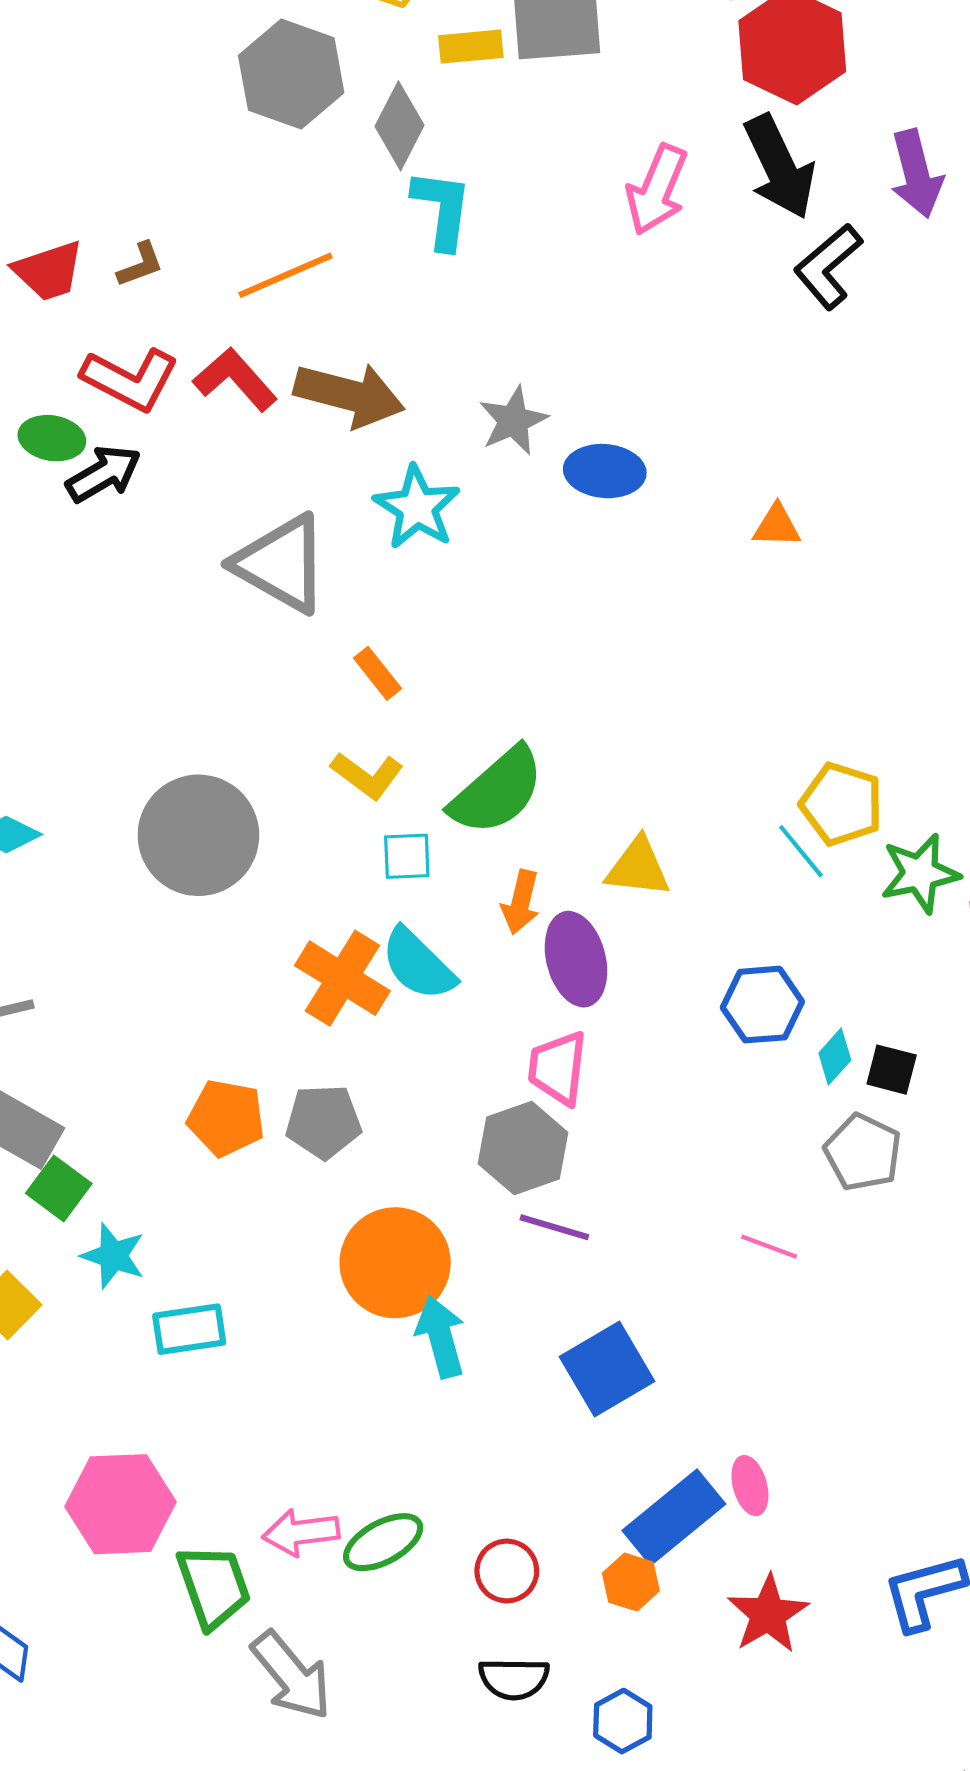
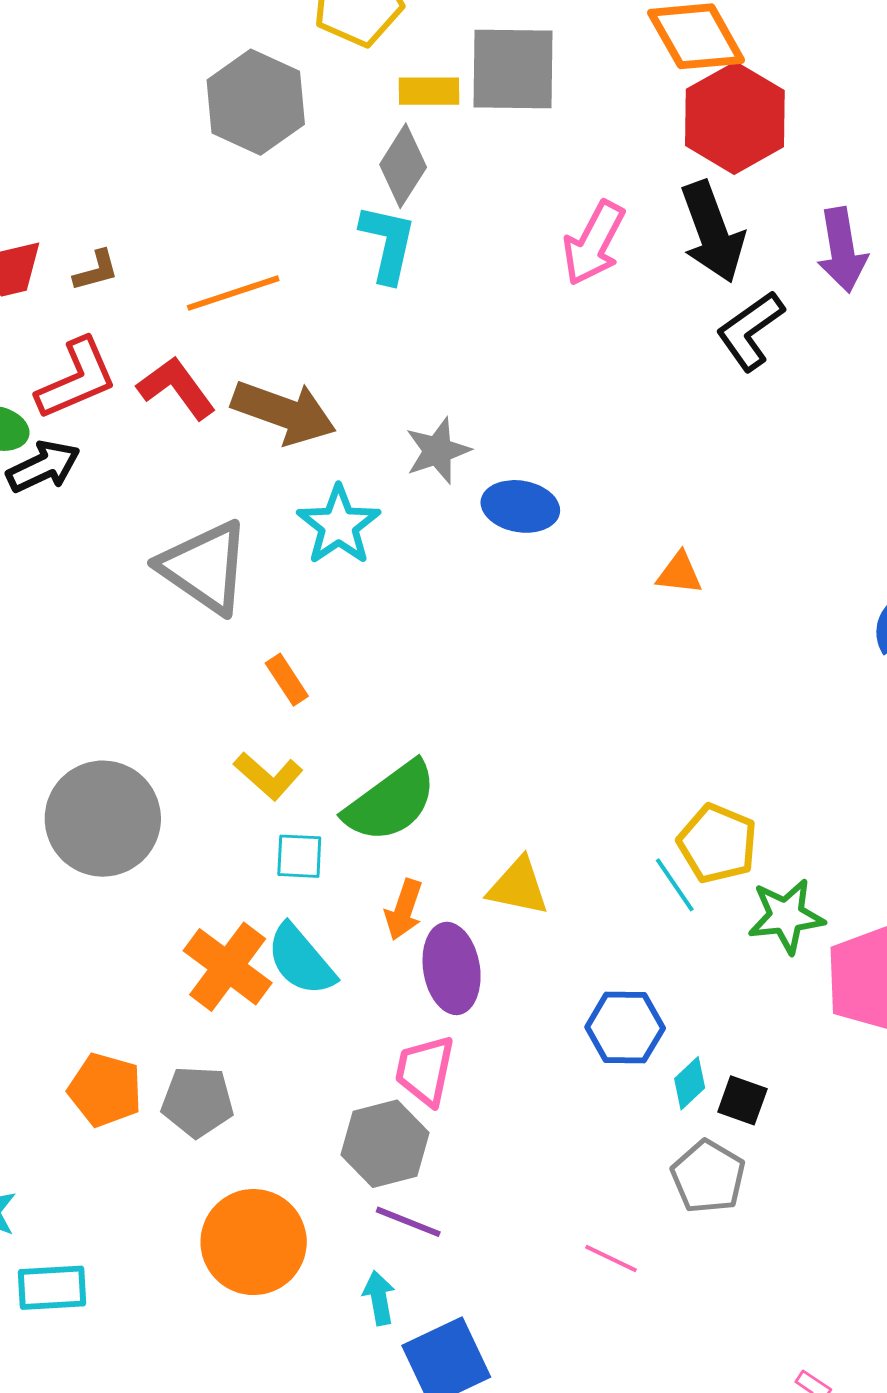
gray diamond: (399, 126) -> (403, 166), moved
red L-shape: (130, 379) -> (77, 379), turned -56
cyan arrow: (441, 1337) -> (379, 1298), moved, size x0.7

